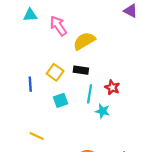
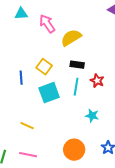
black rectangle: (81, 70) -> (77, 65), moved
cyan square: (60, 100) -> (49, 93), size x1.5
cyan star: (103, 111) -> (92, 116), moved

